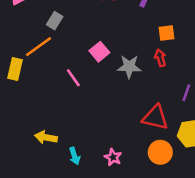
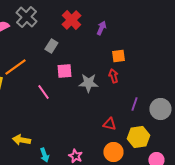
gray rectangle: (55, 21) -> (51, 46), moved
pink square: (99, 52) -> (64, 71), turned 35
red triangle: (155, 118) -> (109, 124), size x0.6

